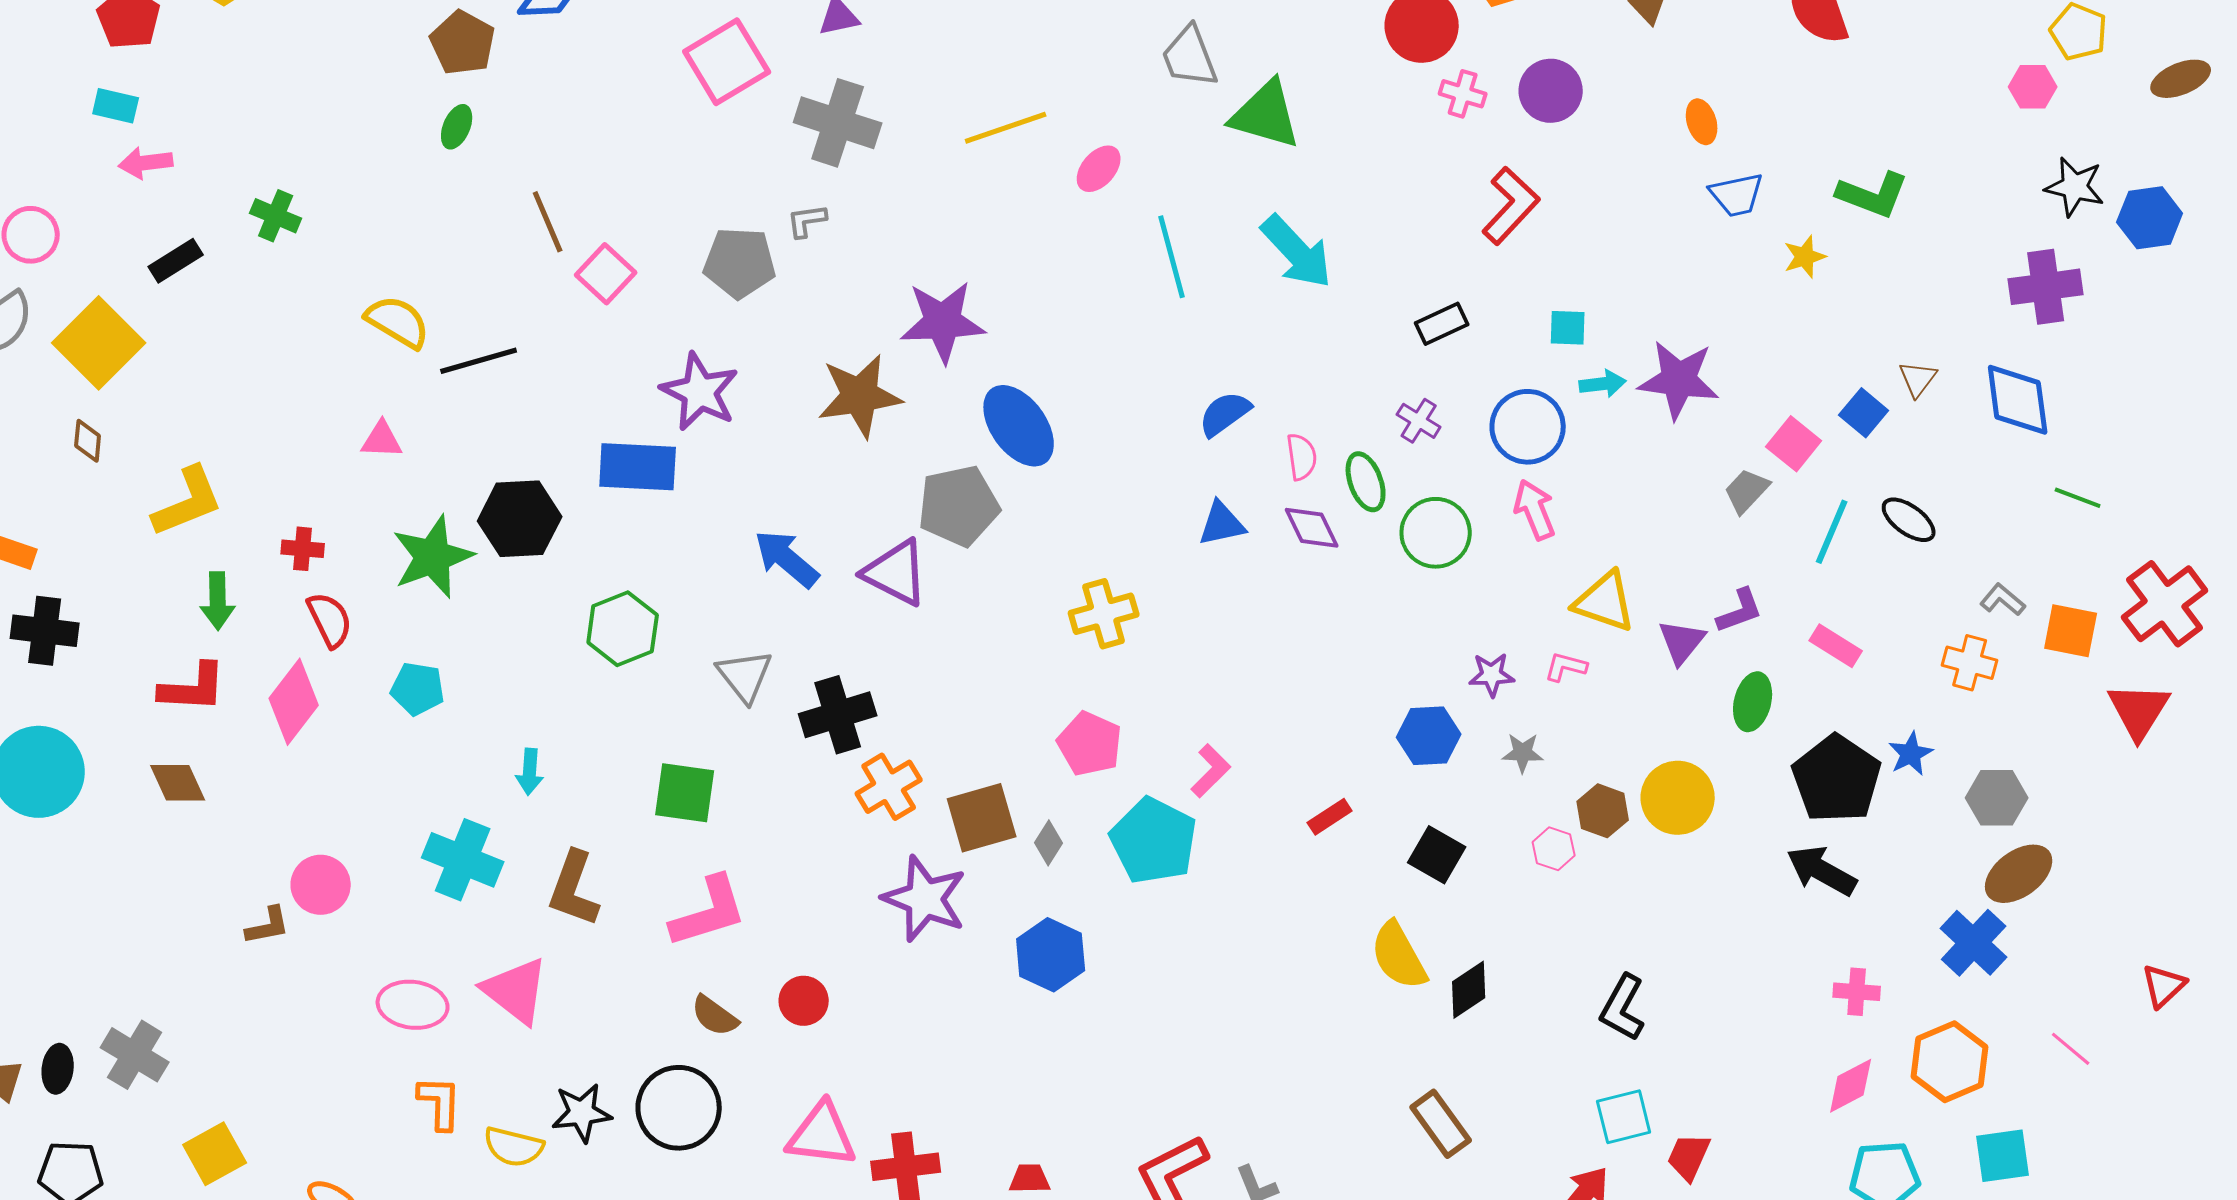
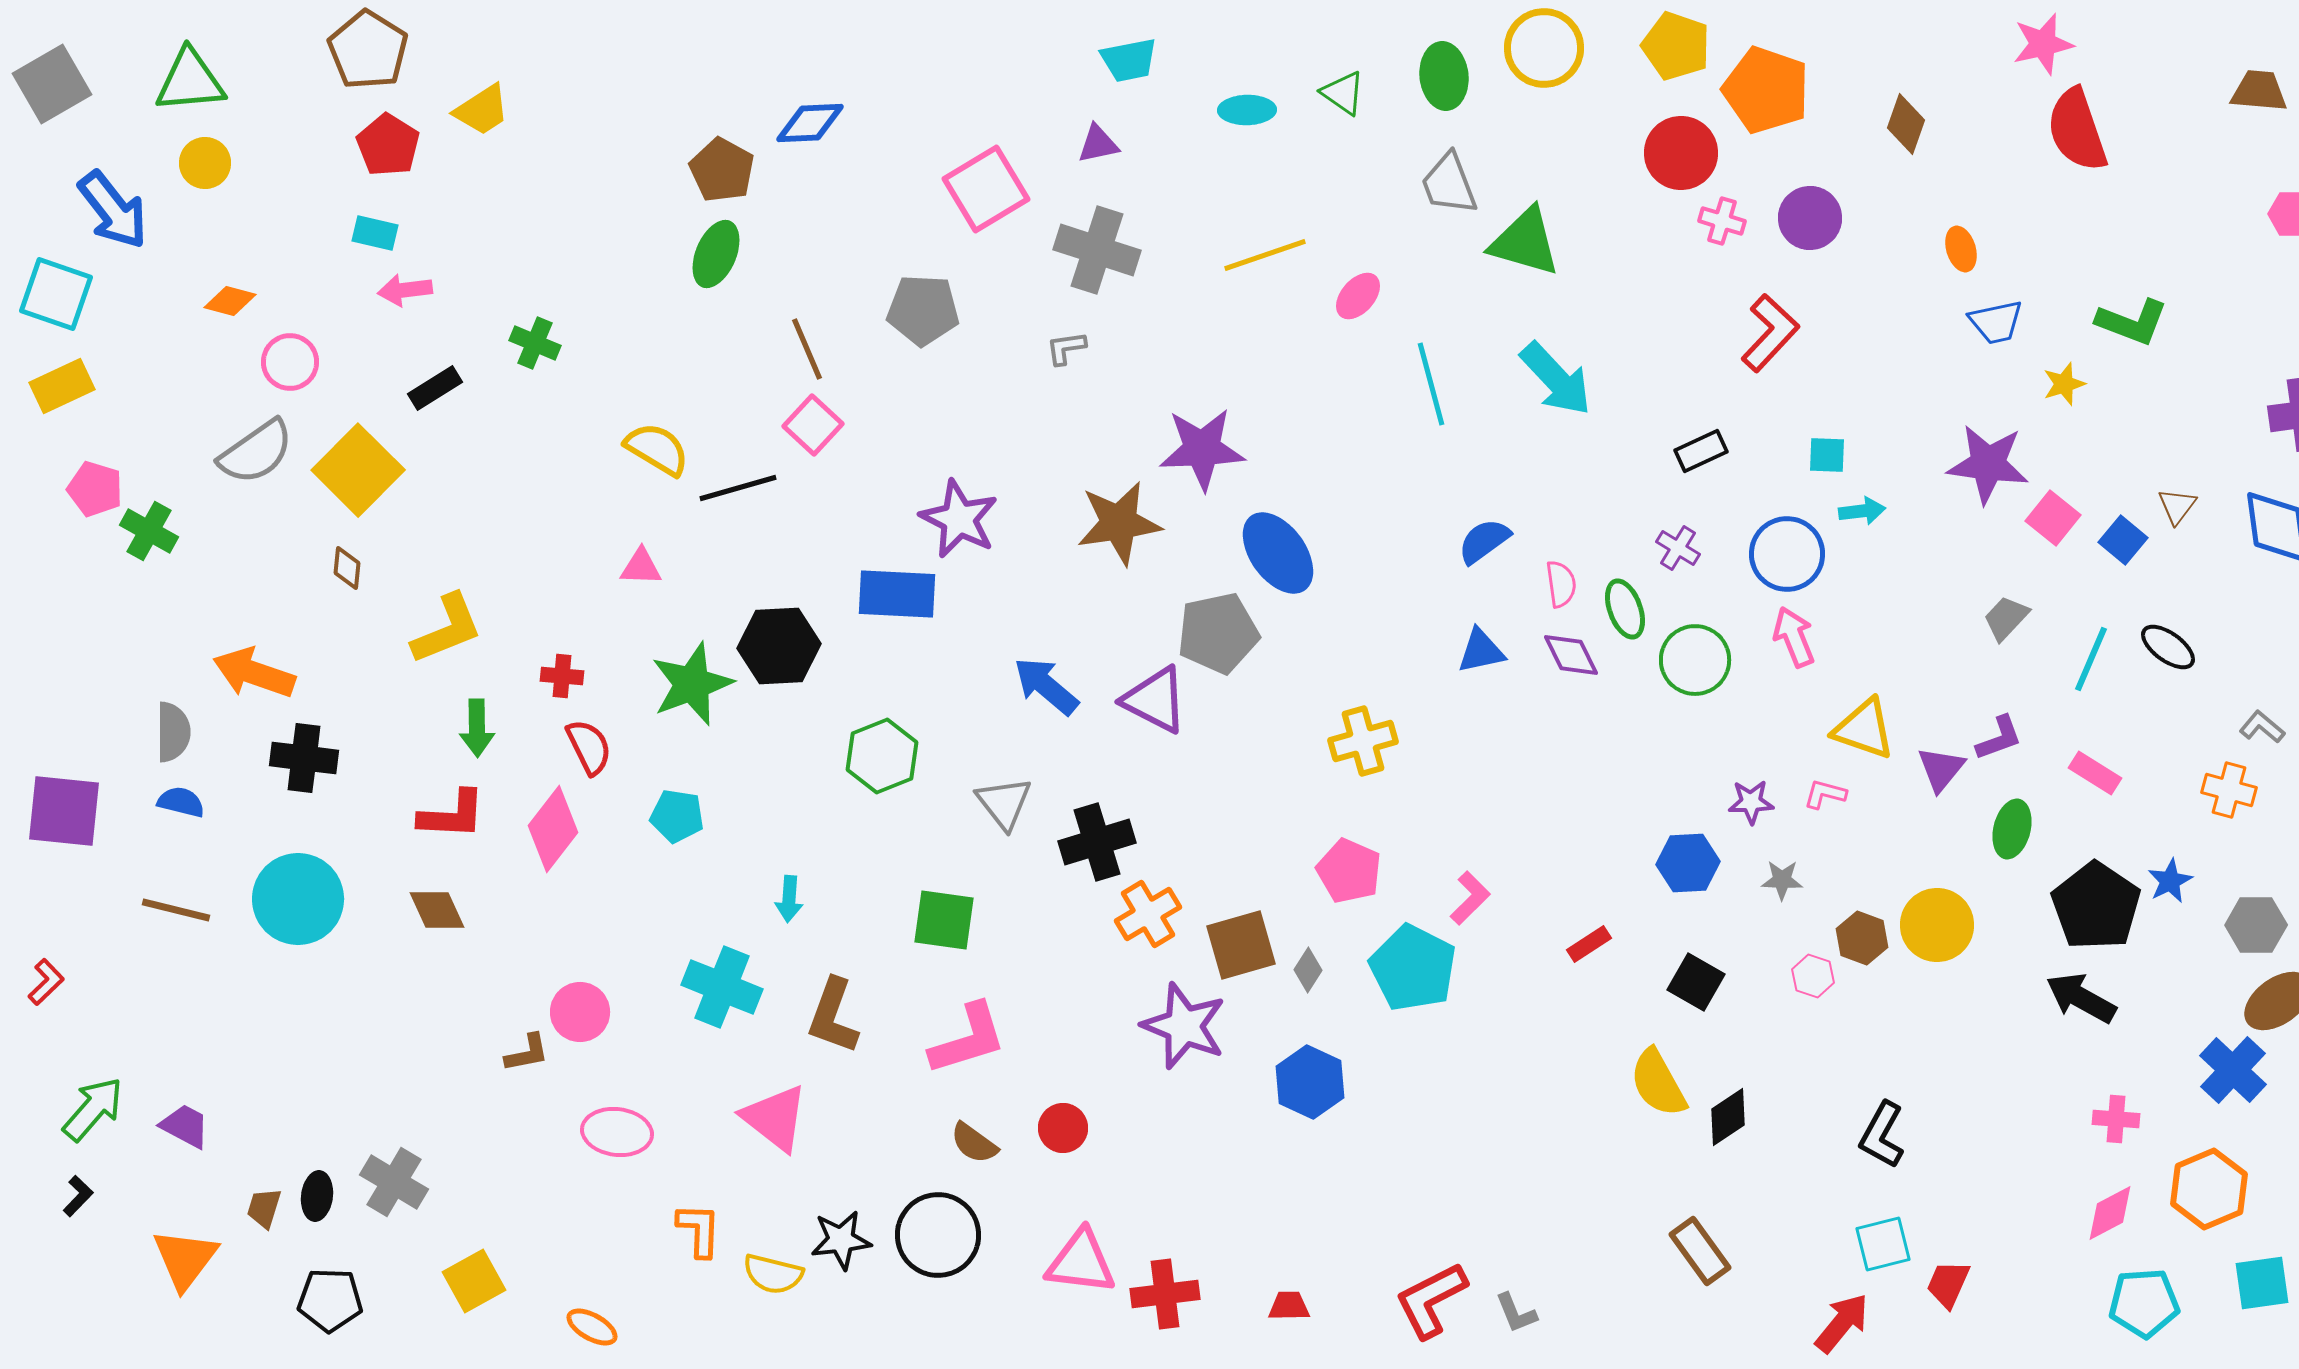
green ellipse: (457, 127) -> (716, 254), size x1.5
gray pentagon: (740, 263) -> (923, 310), moved
pink square: (606, 274) -> (813, 425), moved
purple star: (1679, 380) -> (1988, 464), moved
pink square: (1794, 444) -> (2053, 518), moved
pink ellipse: (413, 1005) -> (617, 1132), moved

